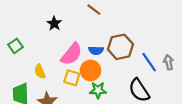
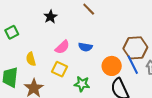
brown hexagon: (120, 47) -> (135, 48), moved
pink semicircle: (72, 54) -> (62, 47), size x0.7
orange circle: (91, 70) -> (112, 66), moved

